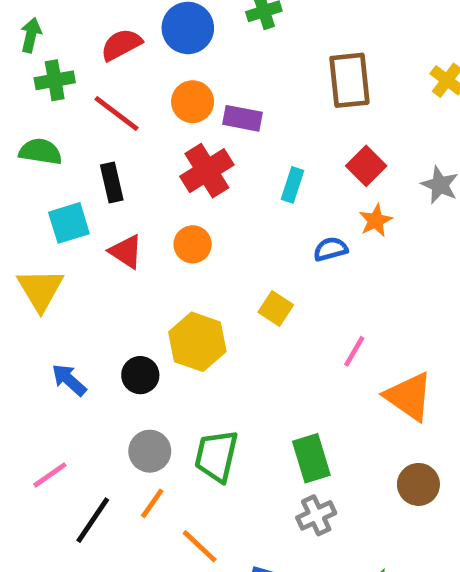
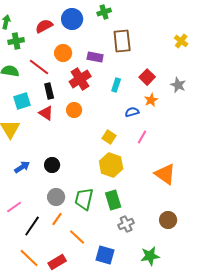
brown rectangle: (349, 80) -> (122, 41), moved
orange circle: (193, 102) -> (63, 53), moved
red line: (117, 114) -> (39, 67), moved
black rectangle: (112, 183) -> (49, 91), moved
yellow hexagon: (197, 342) -> (111, 165), moved
pink line: (354, 351) -> (142, 137), moved
blue arrow: (69, 380) -> (22, 167), turned 105
green rectangle: (311, 458) -> (113, 200), moved
brown circle: (418, 484) -> (168, 220), moved

